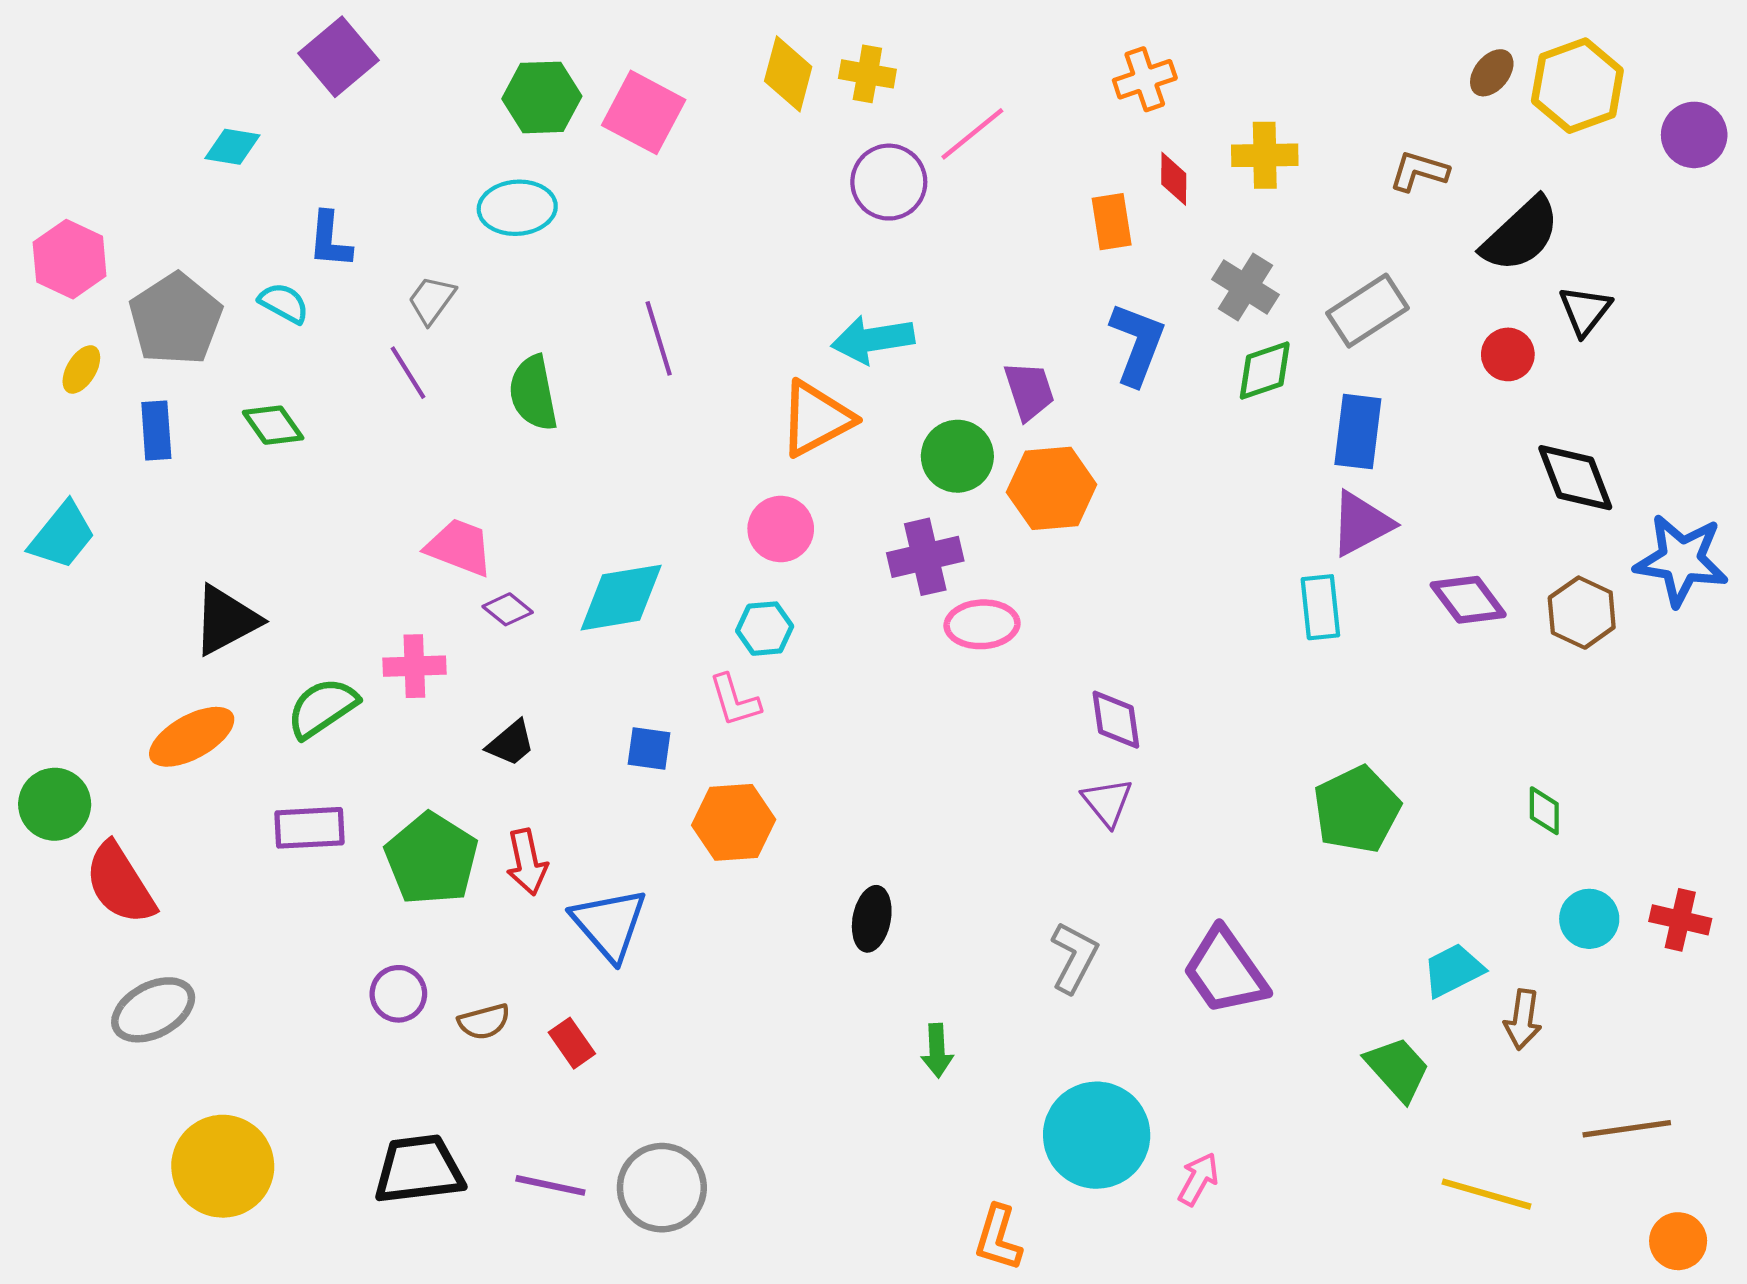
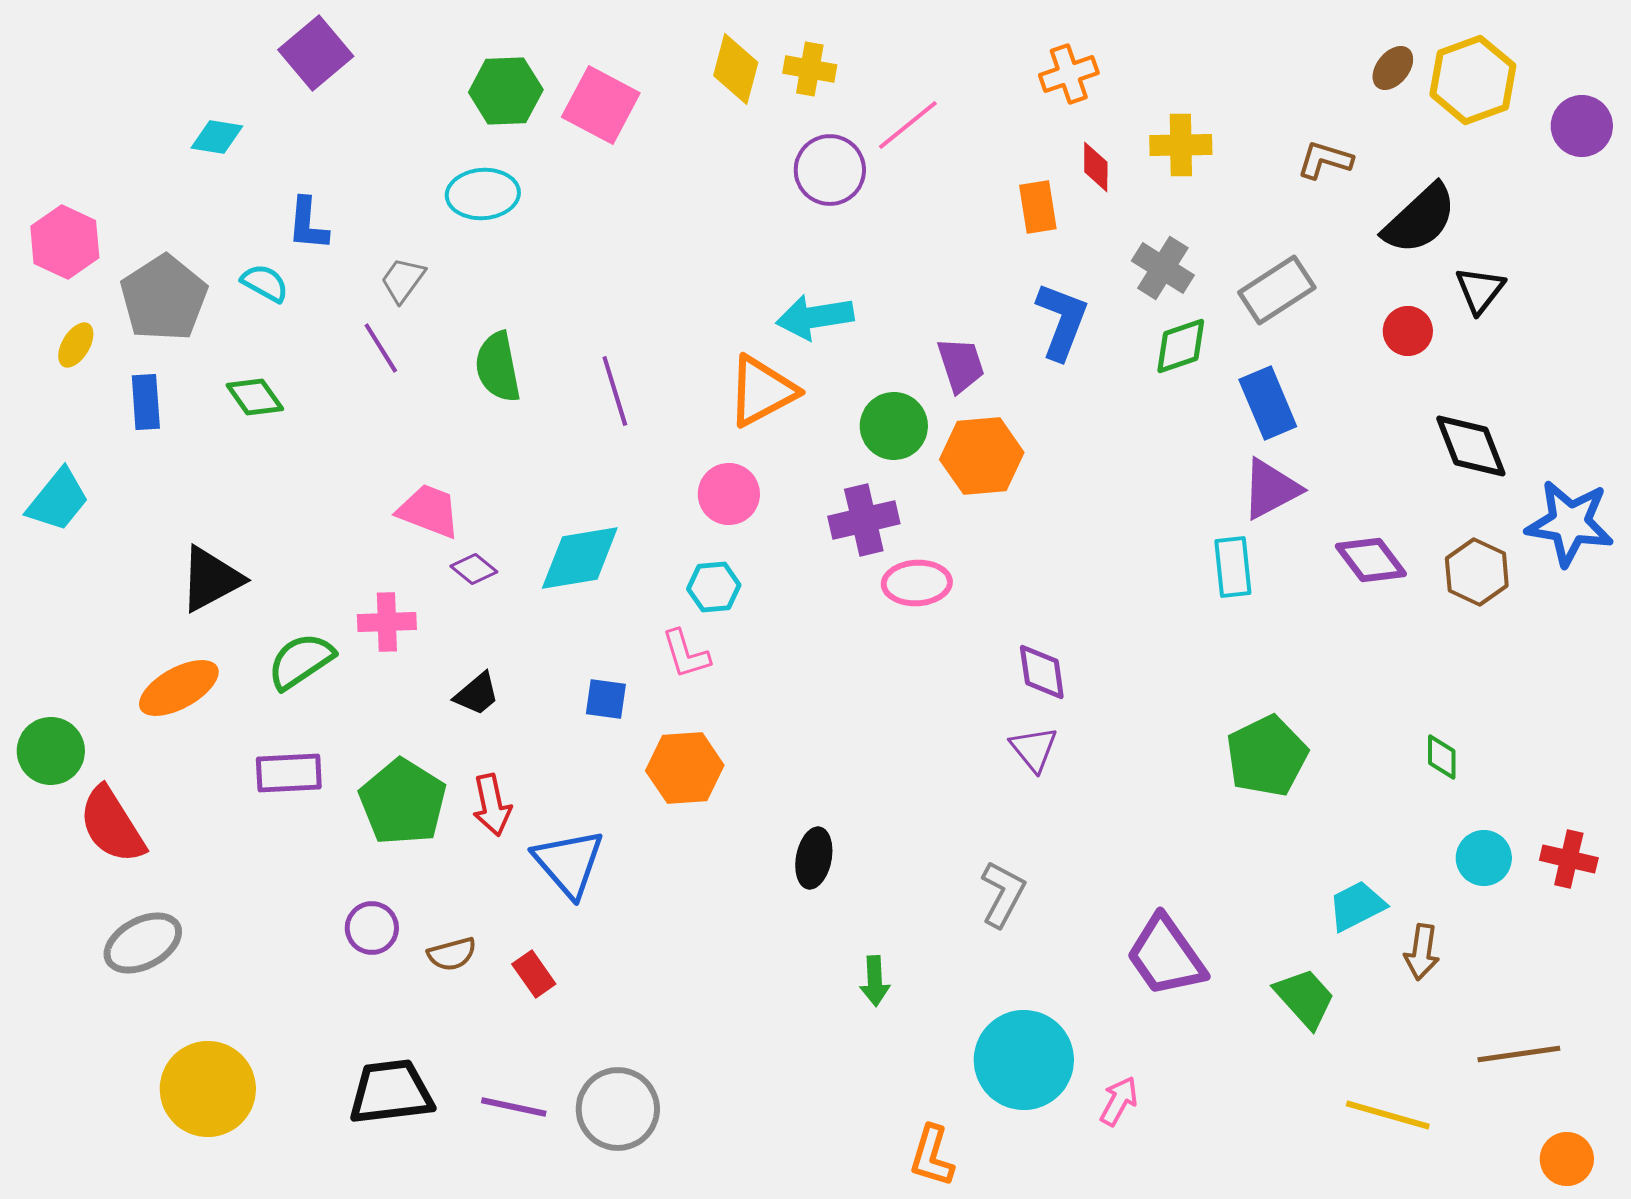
purple line: (659, 338) -> (615, 391), moved
blue rectangle: (1358, 432) -> (1268, 403), turned -30
purple trapezoid: (1225, 971) -> (1166, 956), moved

